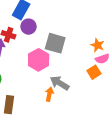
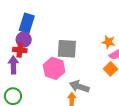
purple circle: (29, 27) -> (24, 40), moved

